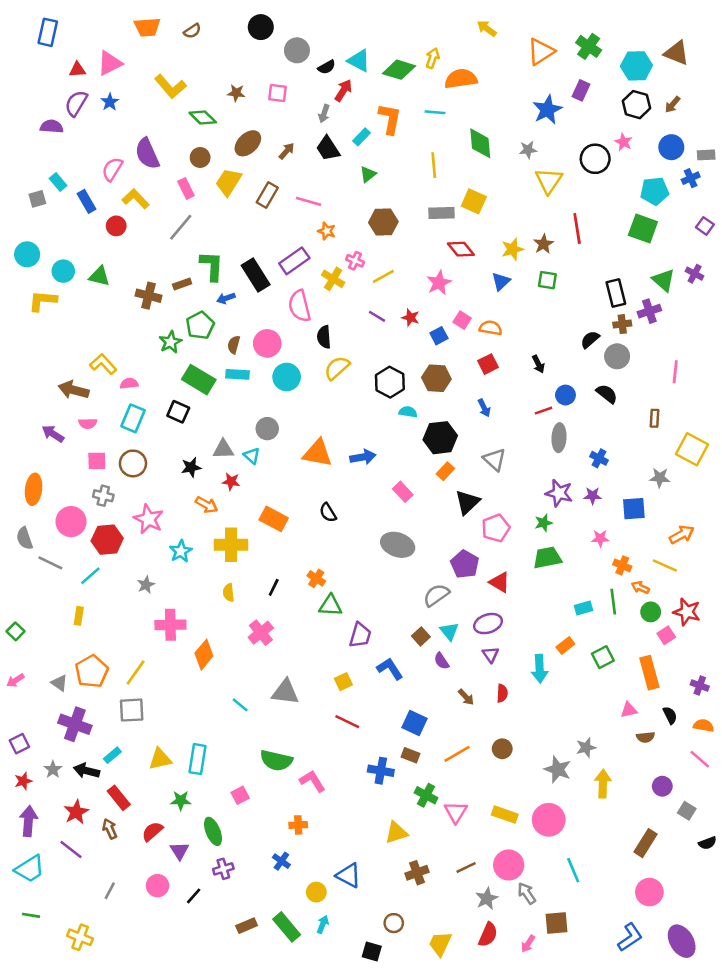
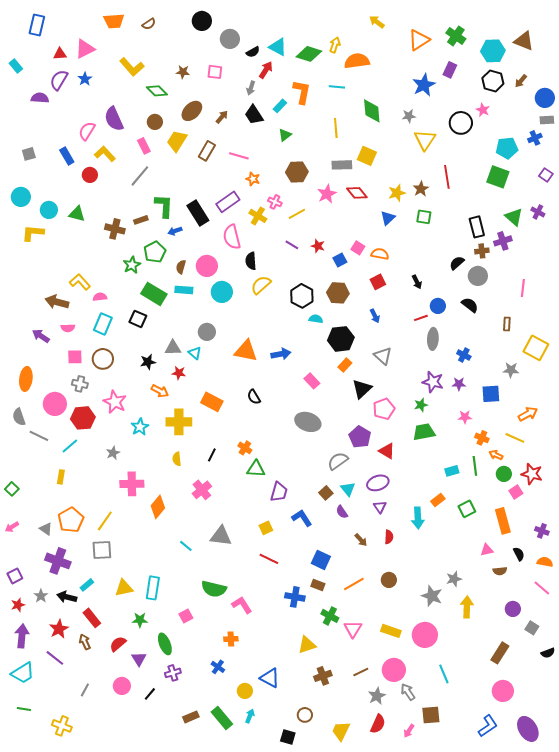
blue circle: (671, 147) -> (545, 98), moved
cyan rectangle: (58, 182) -> (16, 66), moved
pink star: (439, 283) -> (327, 194), moved

